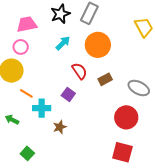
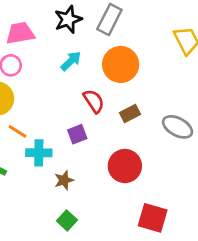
purple square: (68, 94) -> (77, 134), turned 32
red circle: (126, 117) -> (125, 166), moved
green square: (27, 153) -> (67, 220), moved

